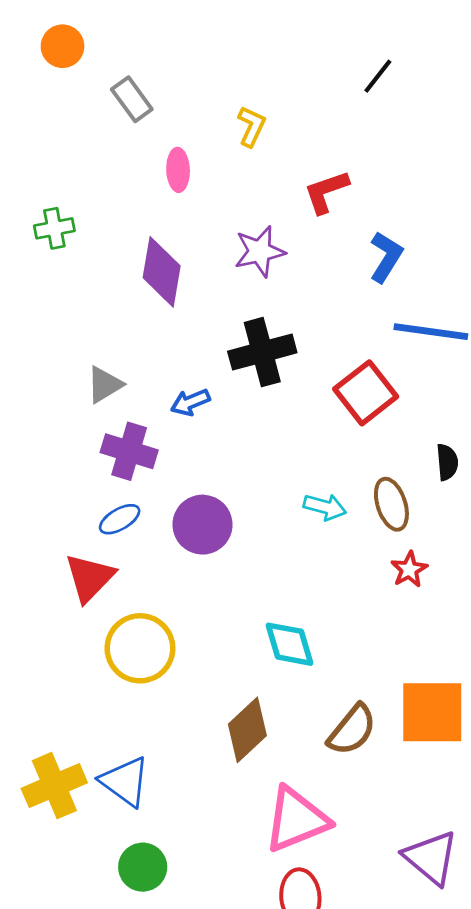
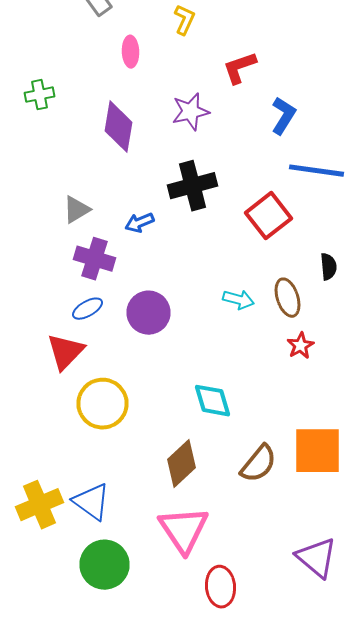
pink triangle: (296, 820) -> (184, 530), moved, turned -42
green circle: (143, 867) -> (104, 565), size x1.4

